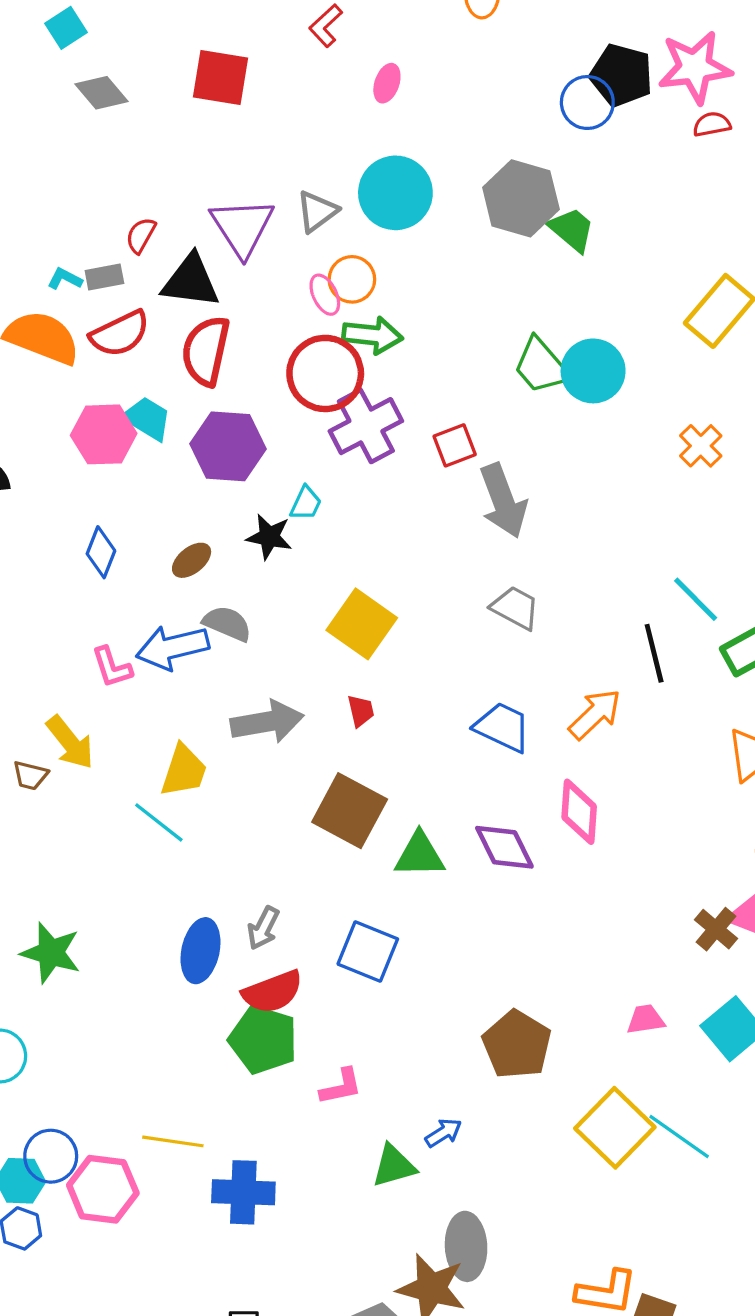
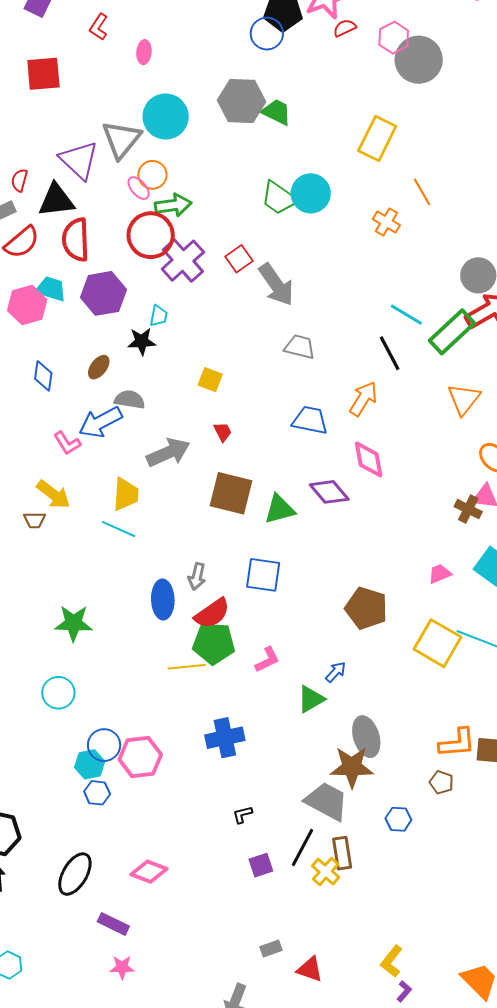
gray triangle: (317, 211) -> (121, 139), size x1.5
yellow square: (362, 624) -> (210, 380), size x0.6
yellow line: (173, 1141) -> (187, 667), moved

